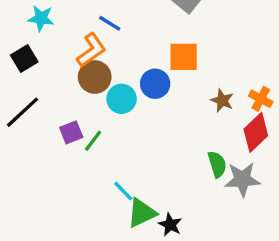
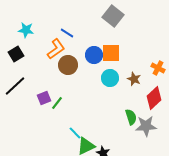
brown circle: (95, 77) -> (68, 65), moved
blue circle: (155, 84) -> (94, 55), moved
cyan circle: (122, 99) -> (110, 78), moved
orange cross: (261, 99) -> (158, 68), moved

